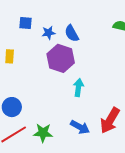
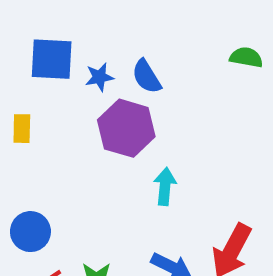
blue square: (26, 23) -> (52, 59), size x1.6

